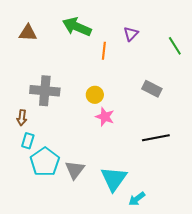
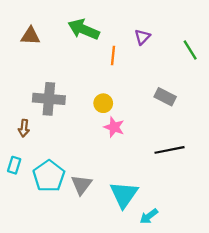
cyan rectangle: (28, 141) -> (14, 165), moved

